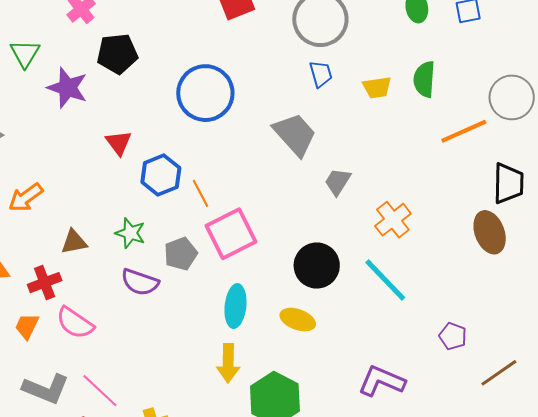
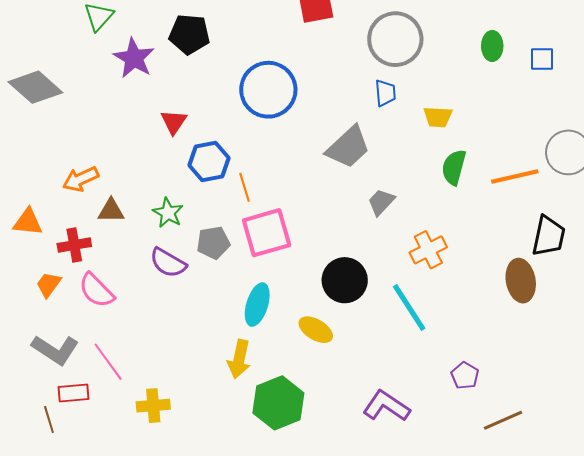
green semicircle: (424, 79) -> (454, 167), moved
gray trapezoid: (295, 134) -> (348, 147), turned 78
orange arrow: (26, 198) -> (81, 179), moved

